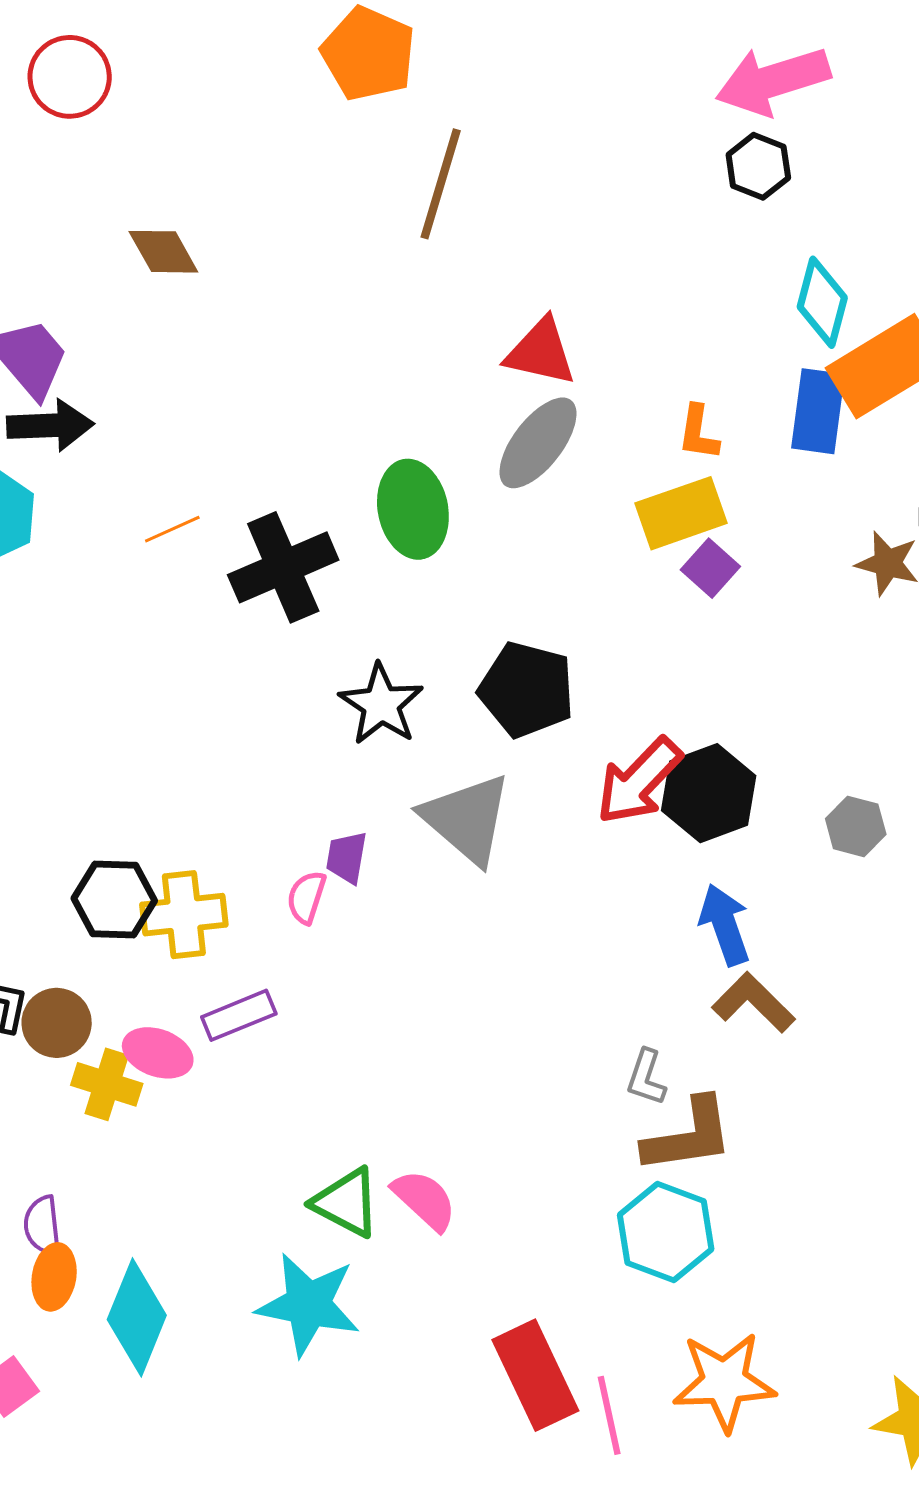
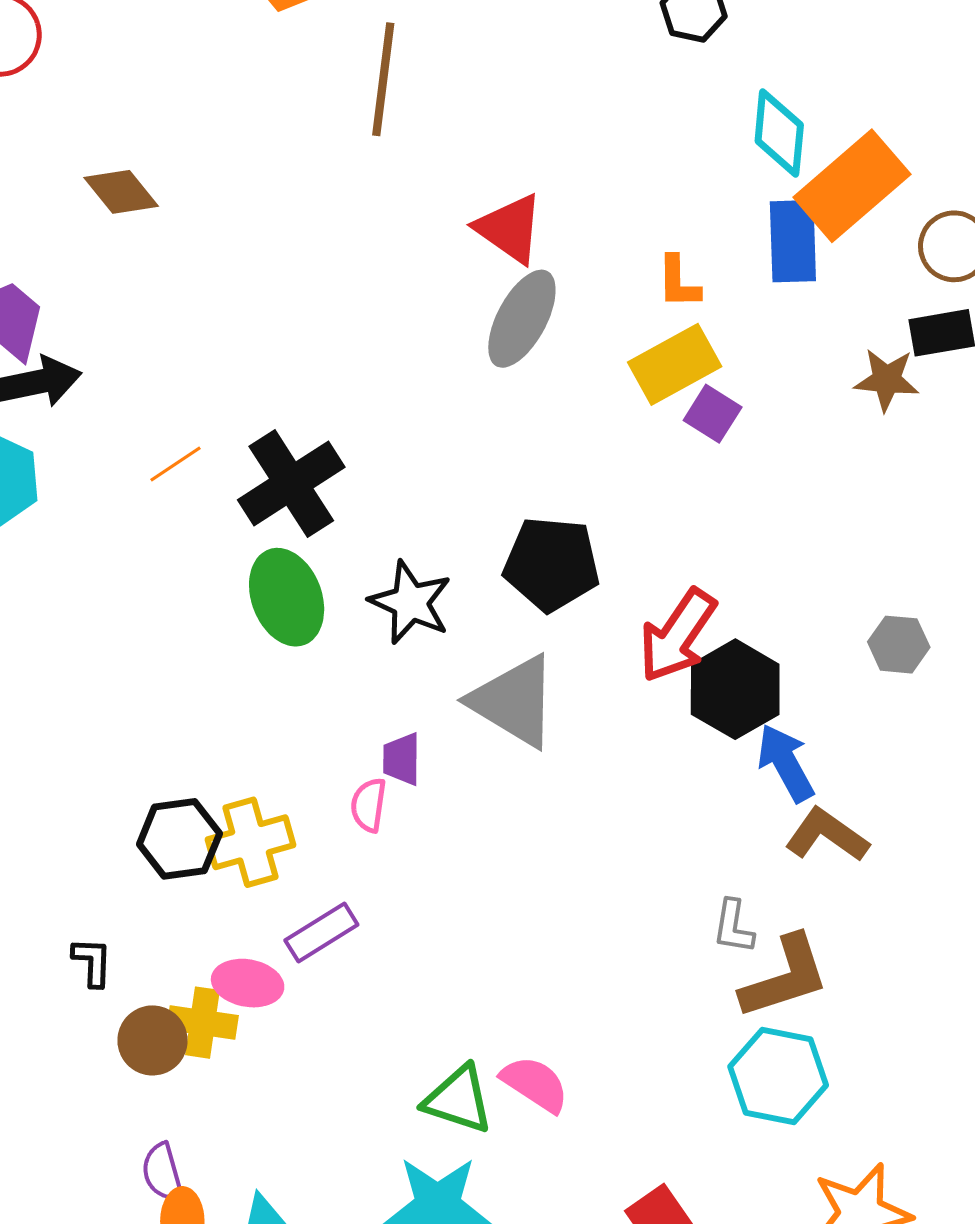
red triangle: (541, 352) -> (510, 229), turned 32
green ellipse: (413, 509) -> (287, 597), moved
black hexagon: (709, 793) -> (735, 689), moved
brown circle: (57, 1023) -> (153, 1040), moved

